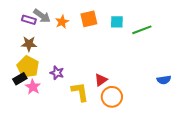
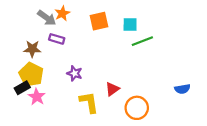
purple rectangle: (29, 20) -> (57, 39), moved
orange star: (62, 22) -> (62, 13), moved
green line: (142, 30) -> (142, 41), moved
purple star: (57, 73) -> (74, 73), moved
orange circle: (112, 97) -> (137, 108), moved

